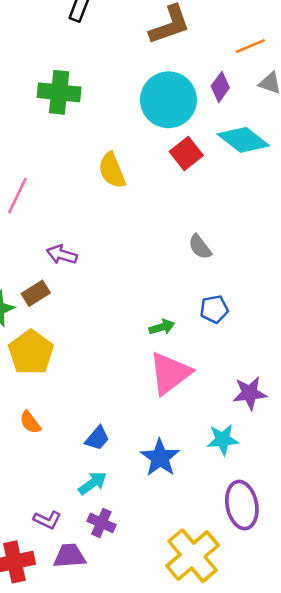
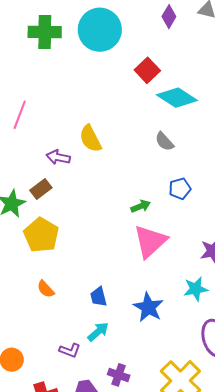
cyan circle: (168, 100) -> (100, 30), moved
cyan diamond: (243, 140) -> (177, 98), moved
yellow semicircle: (112, 170) -> (90, 139), moved
blue trapezoid: (97, 438) -> (99, 297), turned 130
purple L-shape: (47, 520) -> (70, 350), moved
purple cross: (101, 523) -> (119, 375), moved

